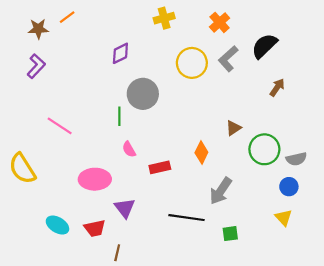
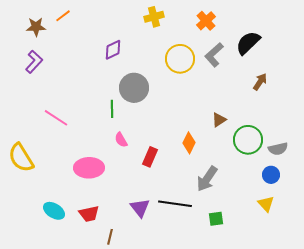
red rectangle: (160, 167) -> (150, 157), turned -54
purple triangle: (125, 208) -> (140, 208), moved

